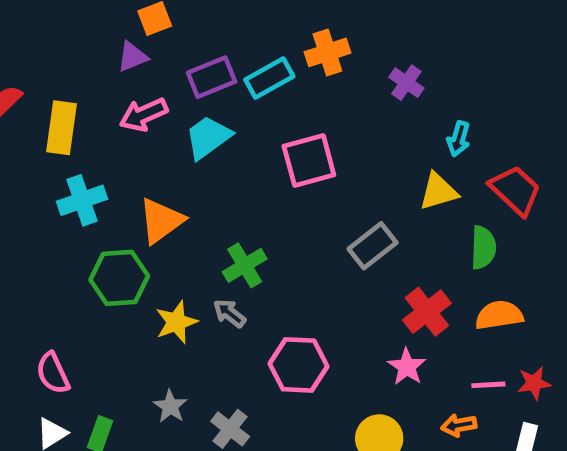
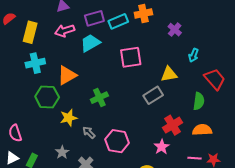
yellow triangle: (438, 191) -> (169, 74), moved
gray arrow: (229, 313) -> (89, 133), moved

